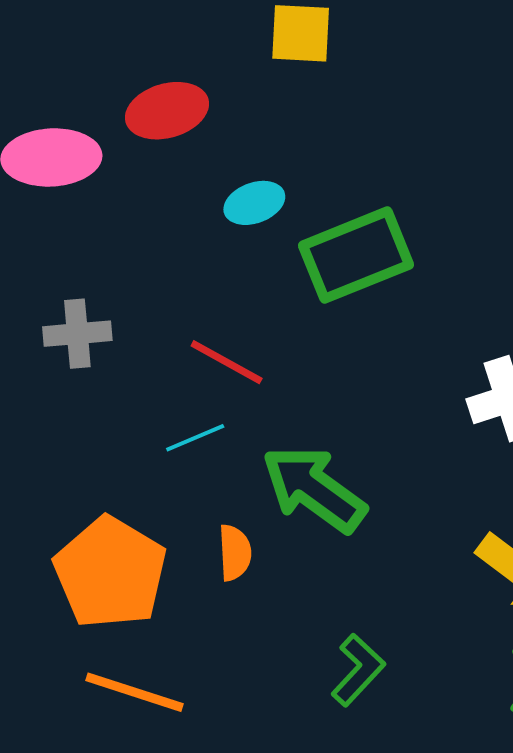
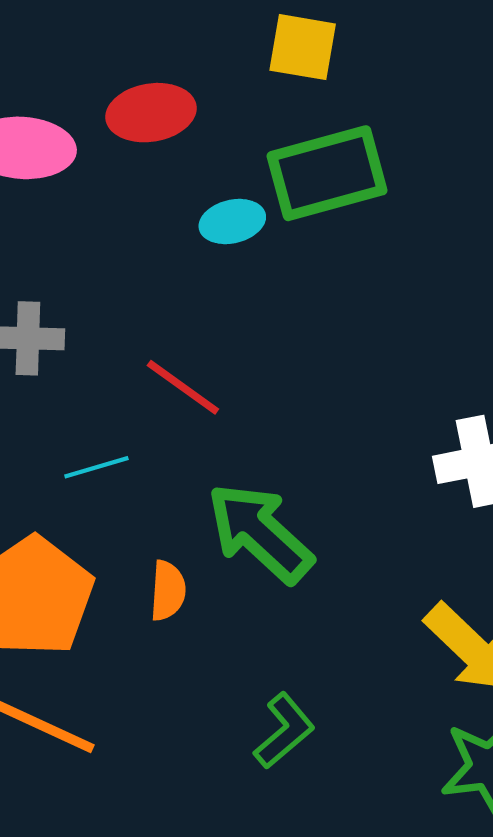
green rectangle: (356, 255) -> (327, 173), moved
cyan line: (195, 438) -> (96, 467), moved

